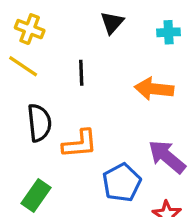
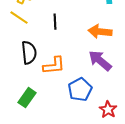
purple arrow: (167, 157) -> (100, 61), moved

